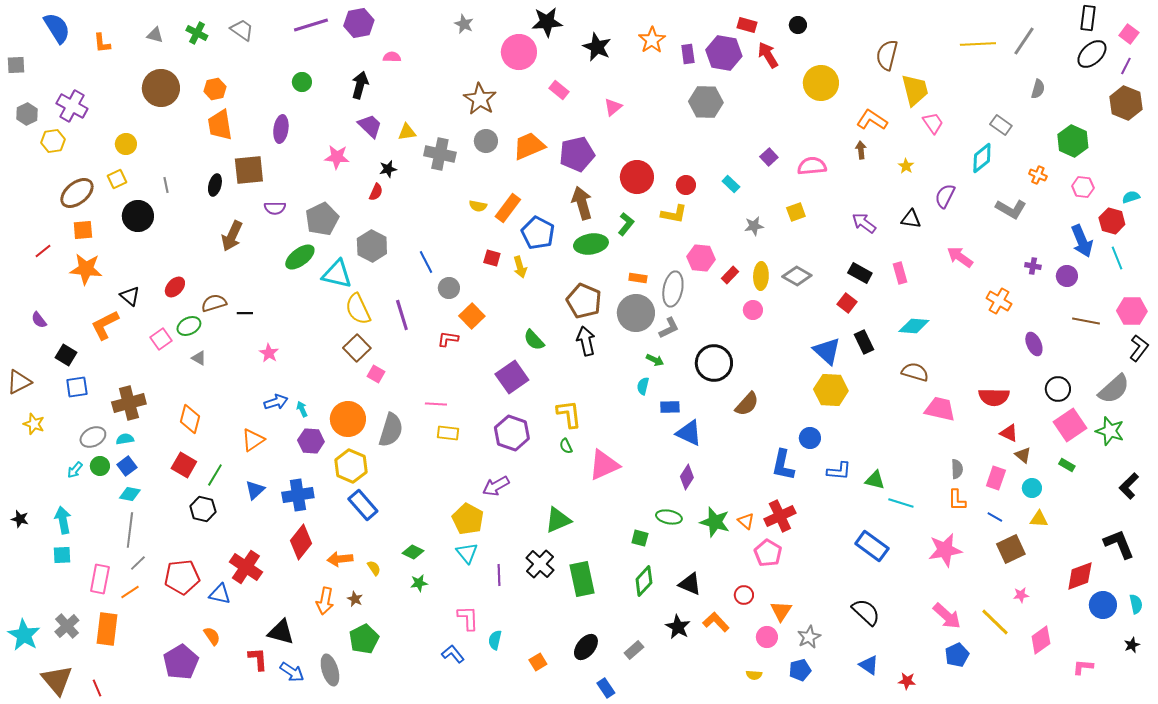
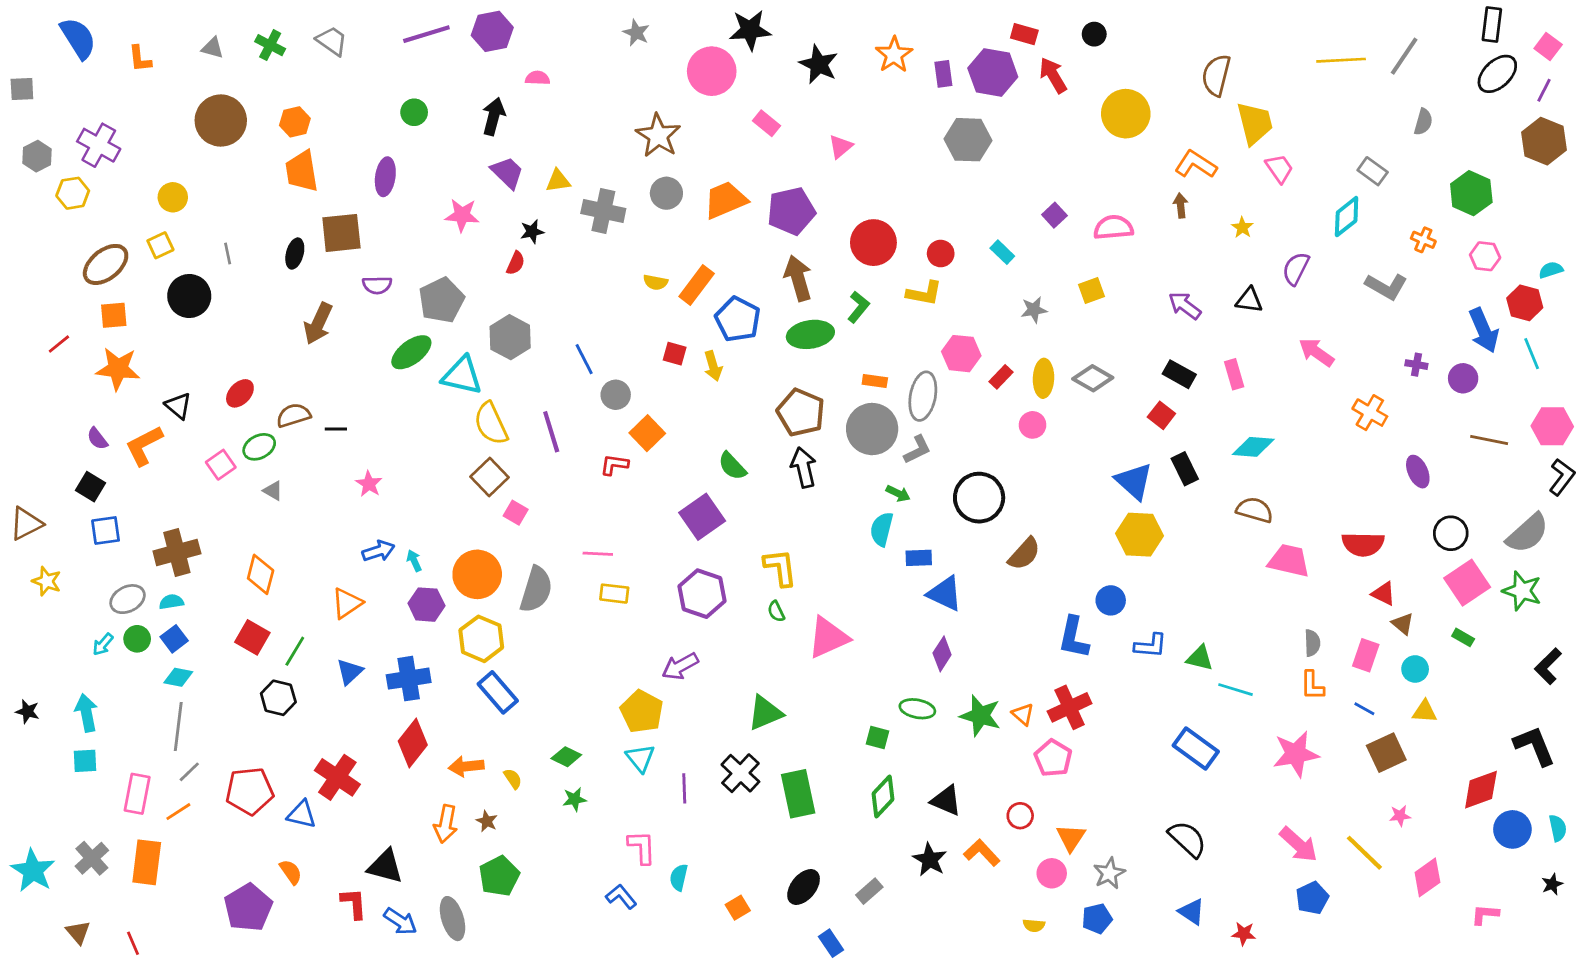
purple semicircle: (39, 320) -> (97, 439), moved
cyan semicircle: (643, 386) -> (882, 529), size x1.4
brown triangle: (57, 680) -> (78, 932), size x0.6

